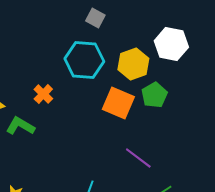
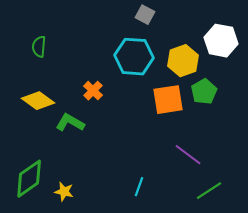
orange square: (118, 103) -> (168, 100), turned -32

